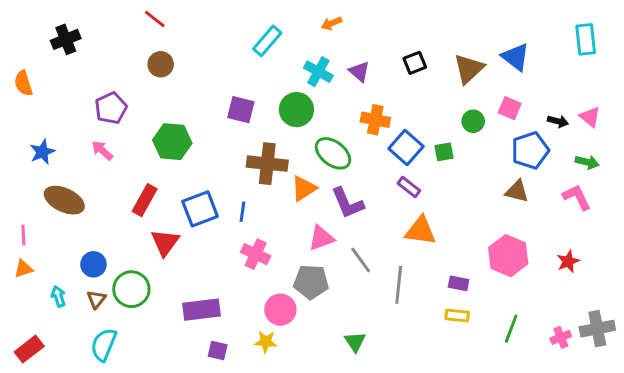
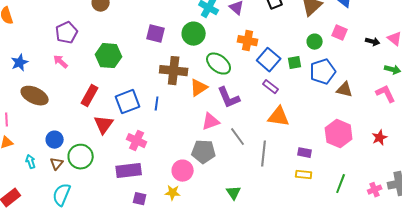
blue pentagon: (530, 150) -> (323, 72), moved
pink cross: (256, 254) -> (137, 141), moved

